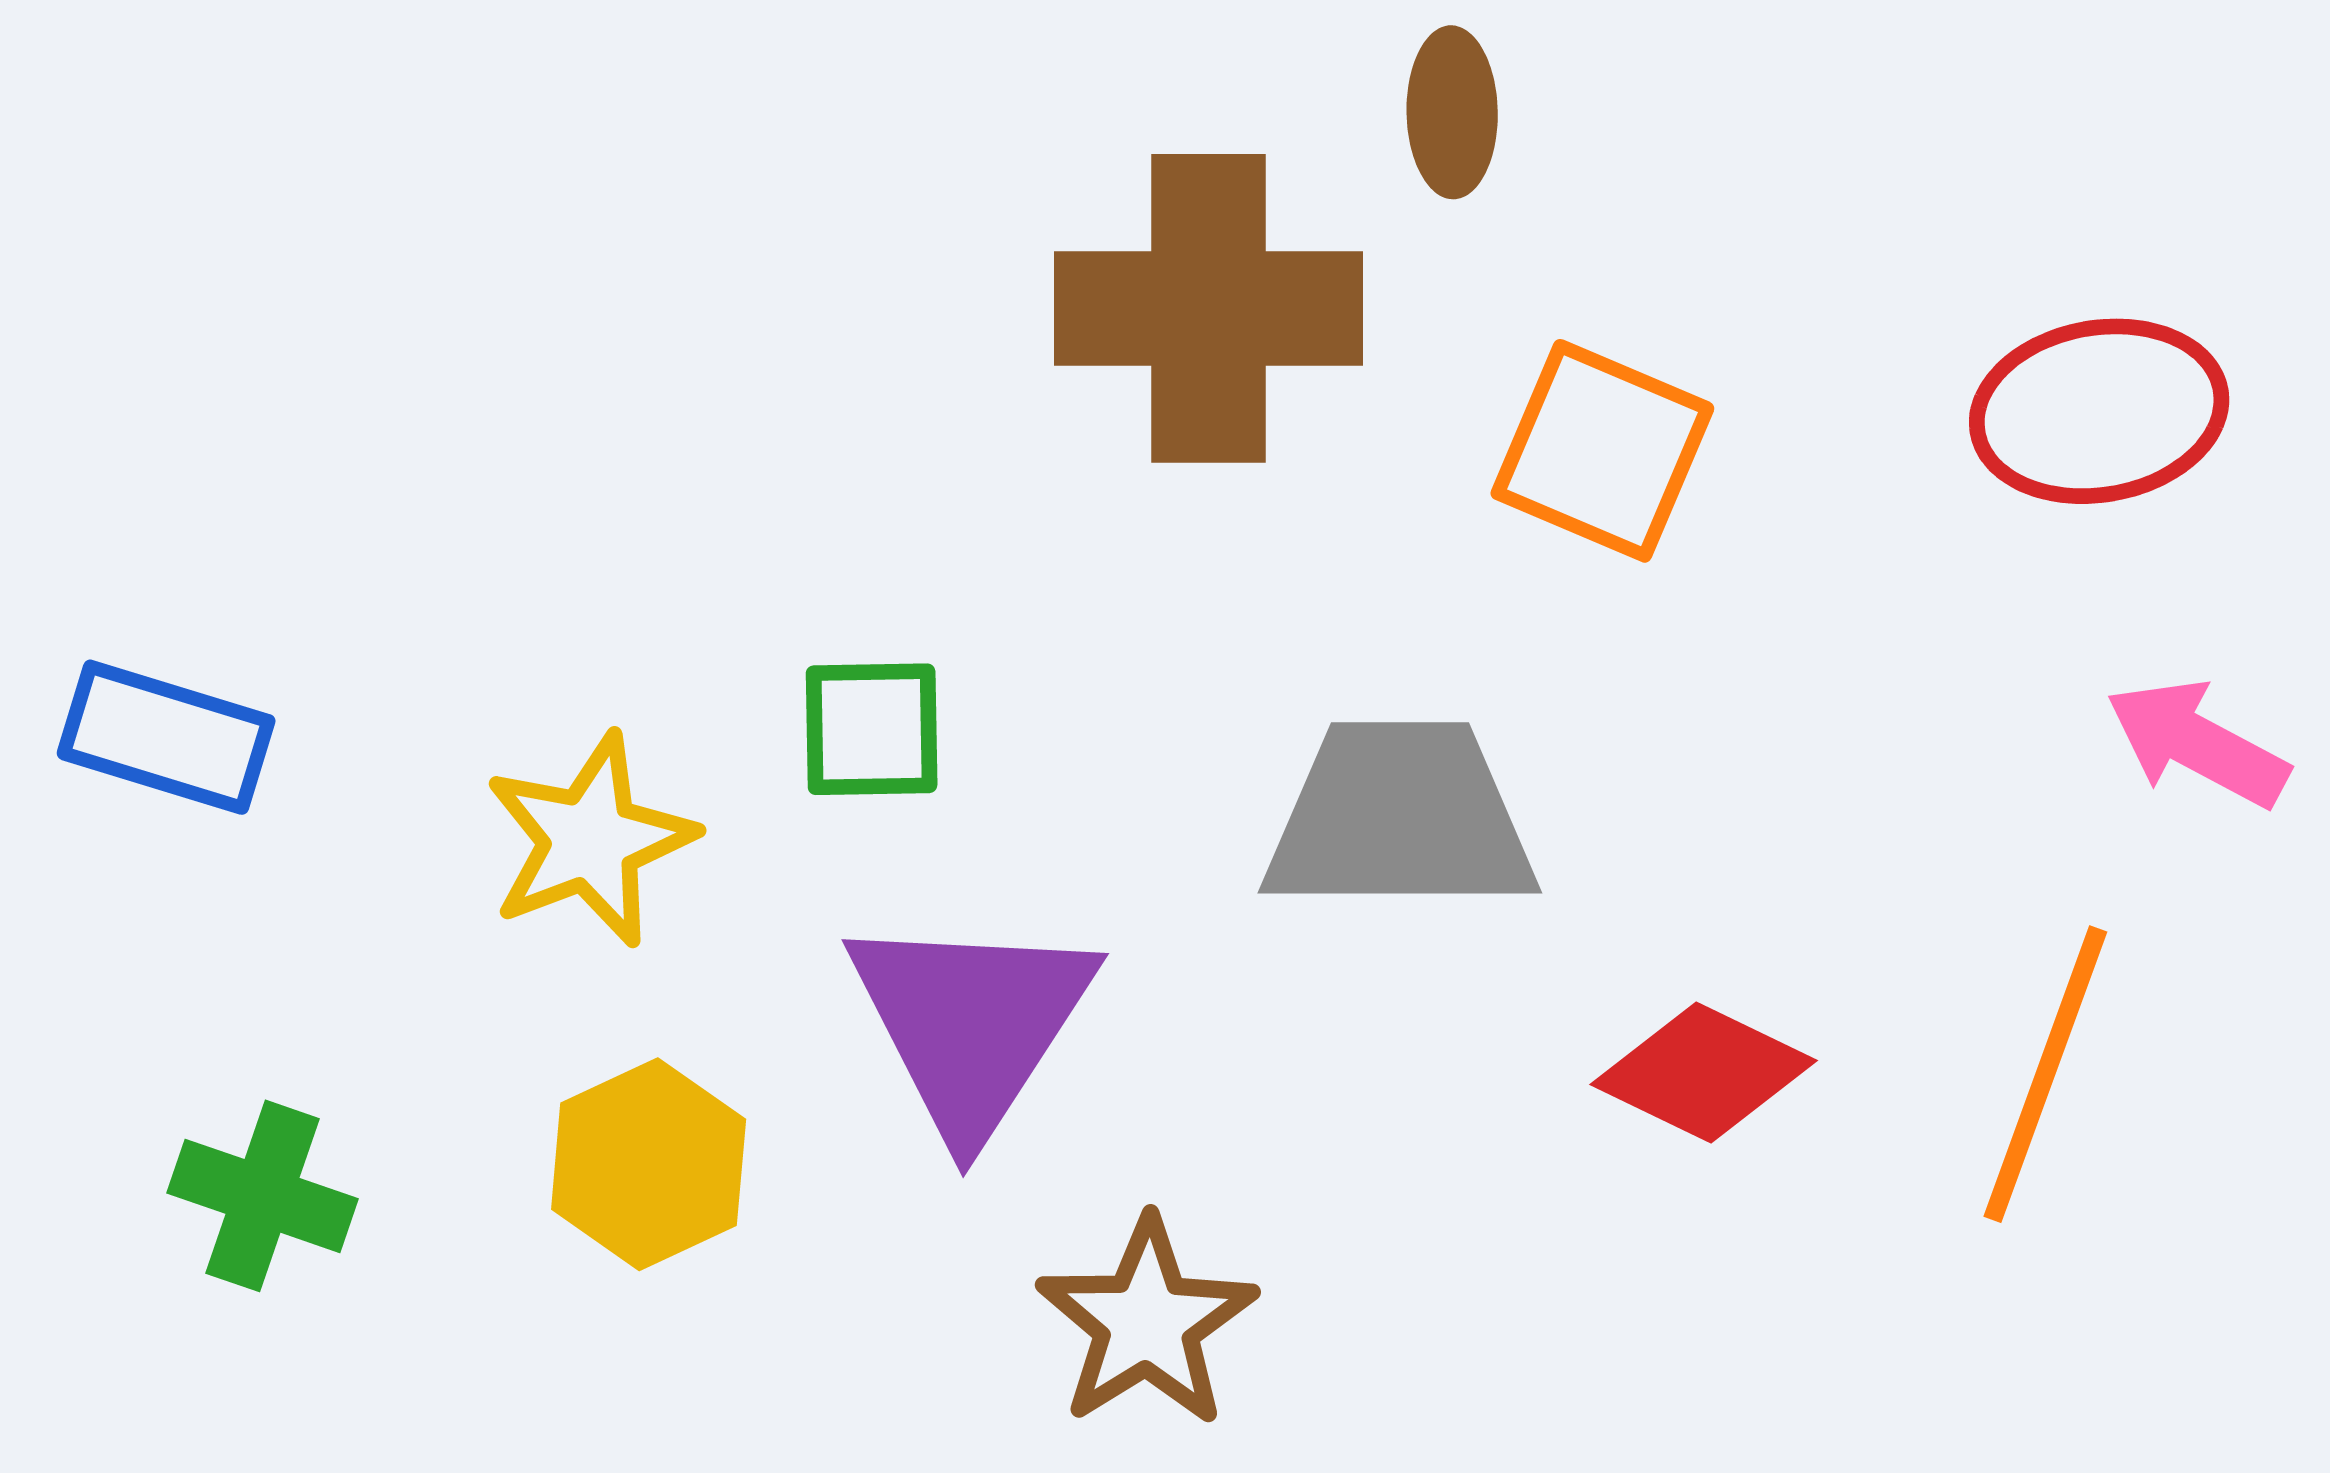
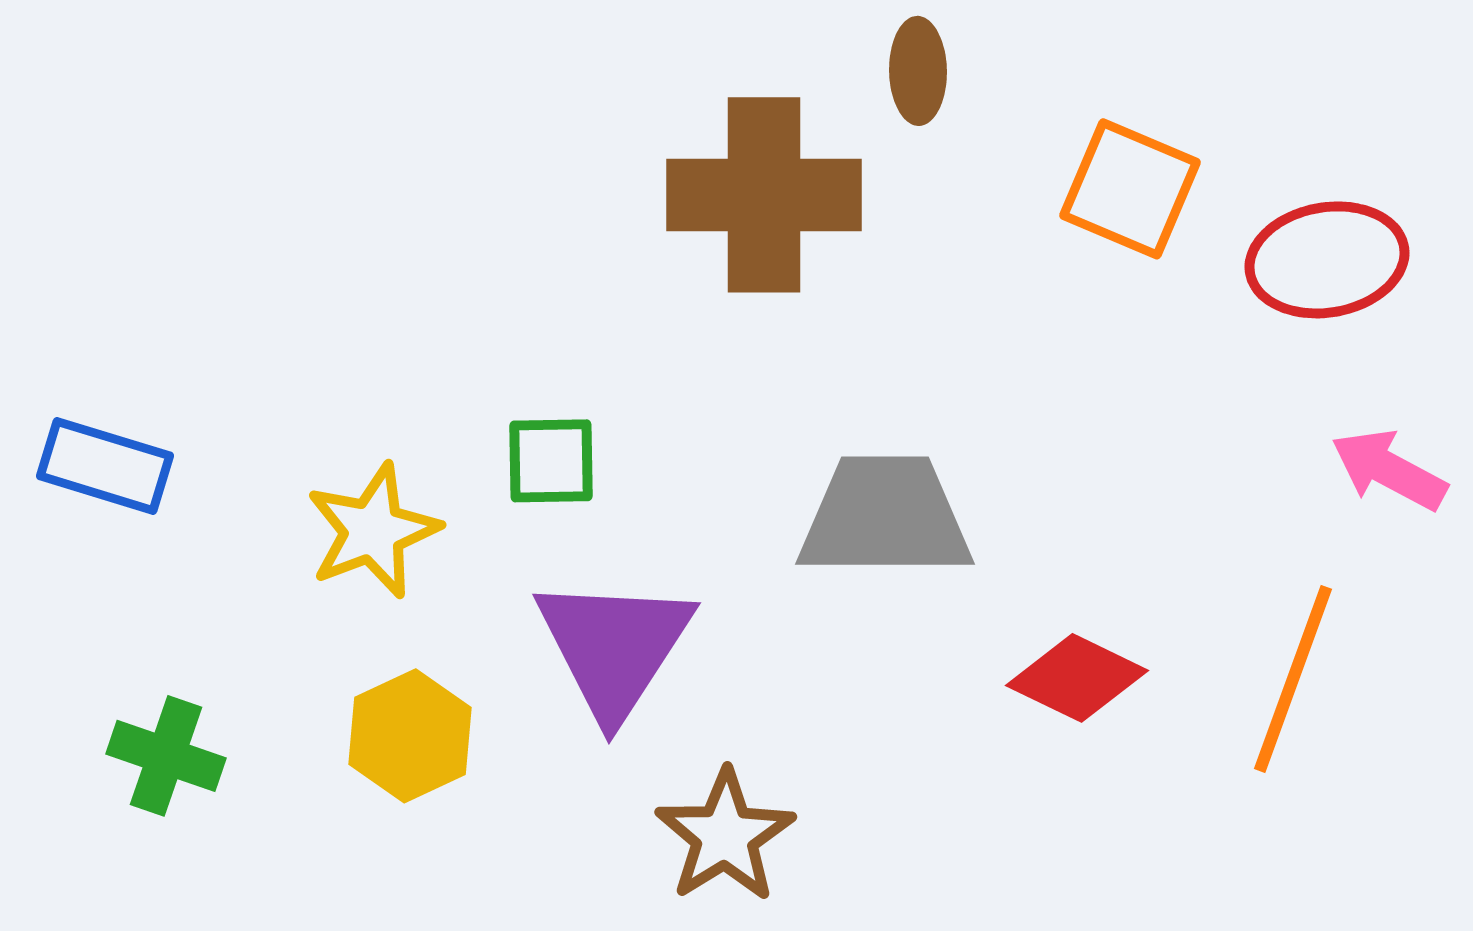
orange square: (1602, 451) -> (1130, 189), moved

